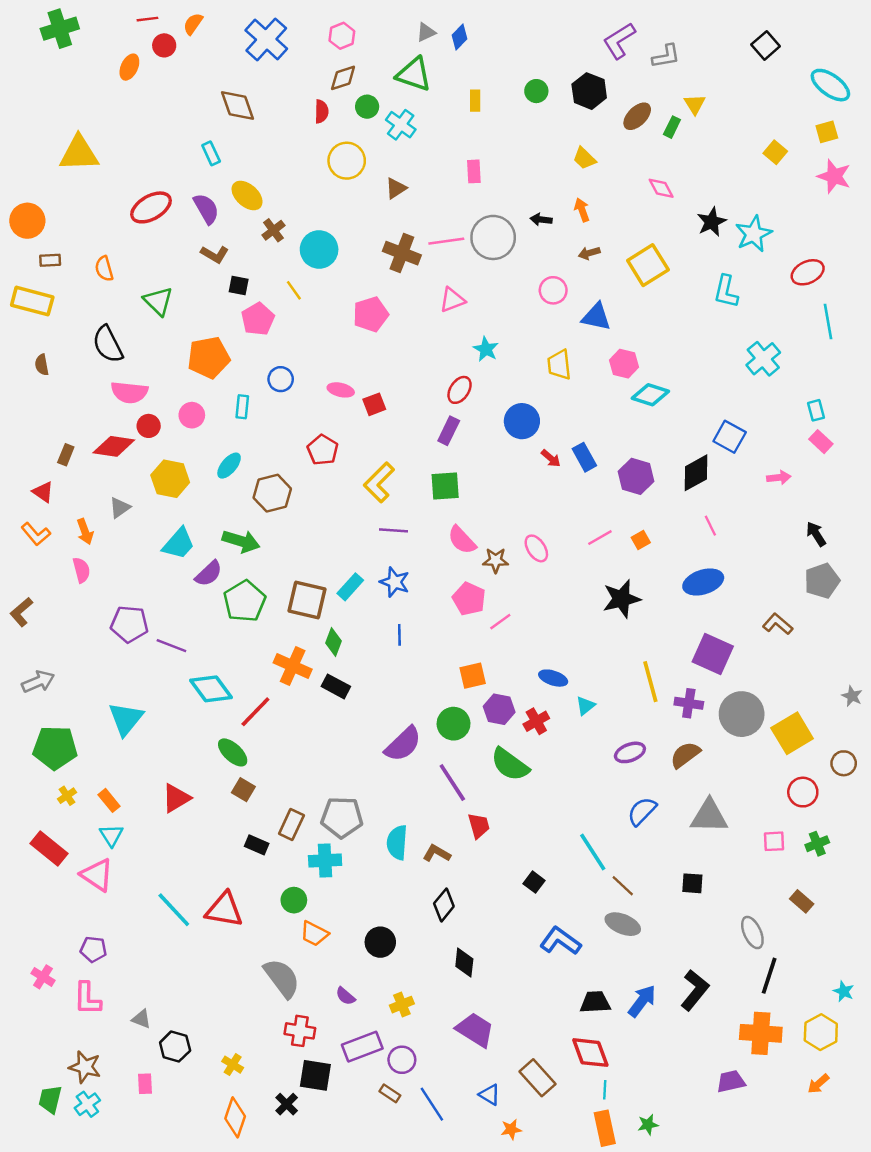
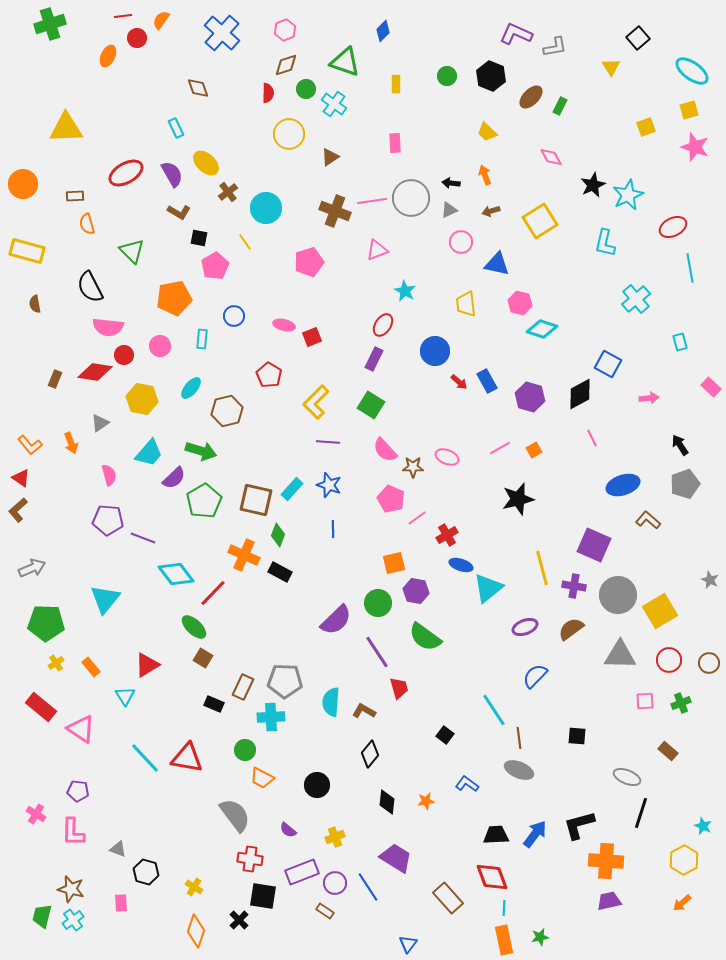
gray triangle: (426, 32) -> (449, 210), moved
purple L-shape: (619, 41) -> (516, 34), turned 56
yellow triangle: (695, 104) -> (611, 67), moved
brown diamond: (237, 105) -> (198, 88), size x0.7
yellow square: (775, 152) -> (646, 127), turned 30
brown rectangle: (50, 260) -> (75, 196), moved
pink rectangle: (821, 442) -> (711, 387), moved
green square: (445, 486) -> (371, 405), turned 36
red triangle: (43, 492) -> (21, 478), moved
pink ellipse: (536, 548) -> (447, 457), turned -35
pink semicircle: (81, 570) -> (109, 475), moved
blue ellipse: (703, 582) -> (623, 485), moved
cyan triangle: (586, 706) -> (488, 588), size x1.8
red cross: (536, 721) -> (447, 535), moved
brown circle: (844, 763) -> (709, 663), moved
gray triangle: (709, 816) -> (620, 655), moved
cyan triangle: (111, 835) -> (125, 696), moved
brown line: (623, 886) -> (519, 738), turned 40
gray ellipse: (752, 933) -> (627, 777), turned -44
blue L-shape: (560, 941) -> (467, 784), size x0.7
black L-shape: (695, 990) -> (579, 825), turned -144
orange cross: (761, 1033) -> (606, 861), moved
blue triangle: (490, 1095) -> (408, 944), moved, turned 36
blue line: (432, 1104) -> (368, 887), moved
orange star: (511, 1129) -> (426, 801), moved

